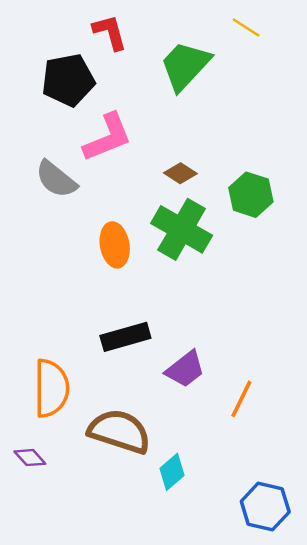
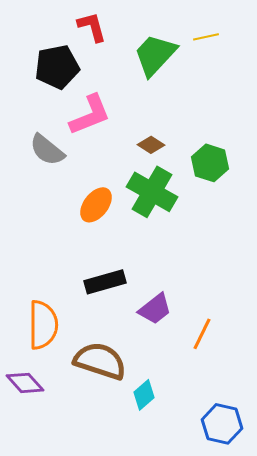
yellow line: (246, 27) -> (206, 37), moved, turned -45
orange ellipse: (115, 245) -> (96, 205), turned 48
purple diamond: (30, 458) -> (25, 383), size x1.4

